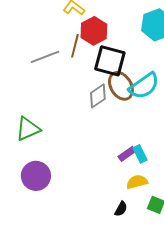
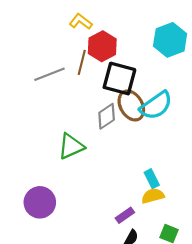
green triangle: (28, 129) -> (71, 146), moved
purple rectangle: (127, 154) -> (125, 215), moved
yellow semicircle: (137, 182) -> (153, 196), moved

